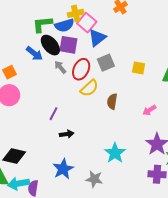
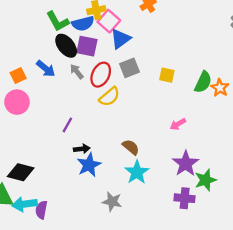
green L-shape: (42, 24) -> (58, 21), turned -115
blue arrow: (34, 54) -> (46, 69), moved
brown semicircle: (112, 101) -> (131, 147), moved, turned 119
blue star: (63, 169) -> (89, 165), moved

